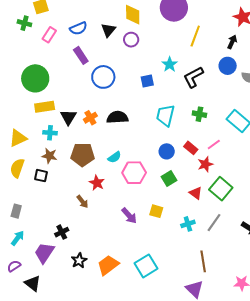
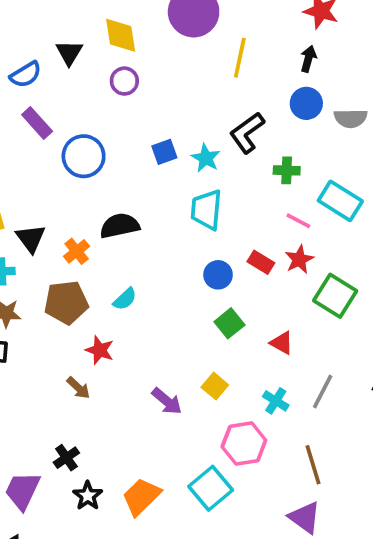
black triangle: (108, 30) -> (69, 53), moved
cyan star: (170, 64) -> (206, 158), moved
green cross: (199, 114) -> (287, 170), moved
orange cross: (90, 118) -> (77, 251), moved
pink line: (214, 144) -> (298, 221), moved, turned 72
red star: (205, 164) -> (299, 259), moved
pink hexagon: (134, 173) -> (244, 444), moved
green square: (221, 189) -> (335, 296), moved
yellow square: (156, 211) -> (215, 386), turned 32
cyan cross: (188, 224) -> (276, 401), turned -32
black cross: (62, 232) -> (66, 458), moved

